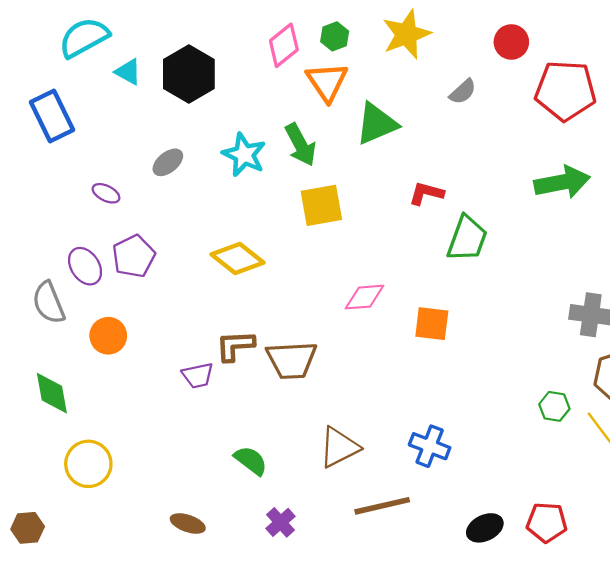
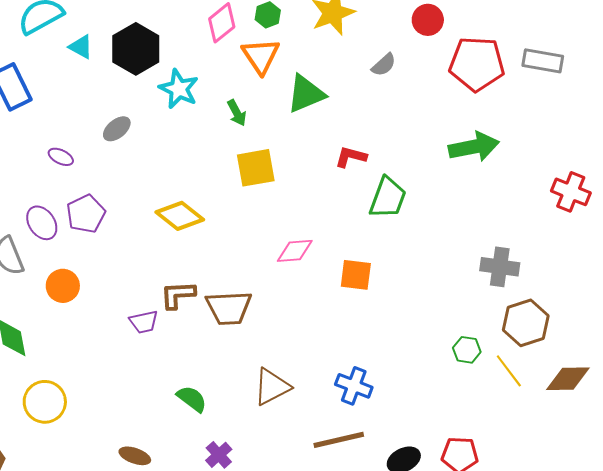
green arrow: (300, 145) -> (237, 113), size x0.7
cyan star: (244, 155) -> (179, 89), moved
brown line: (382, 506) -> (339, 440), moved

